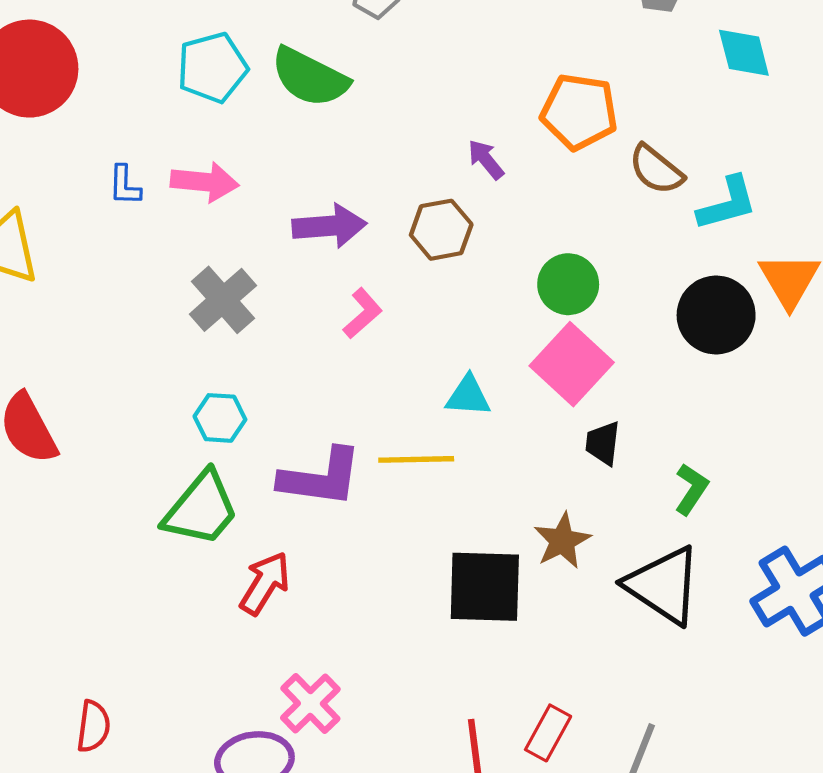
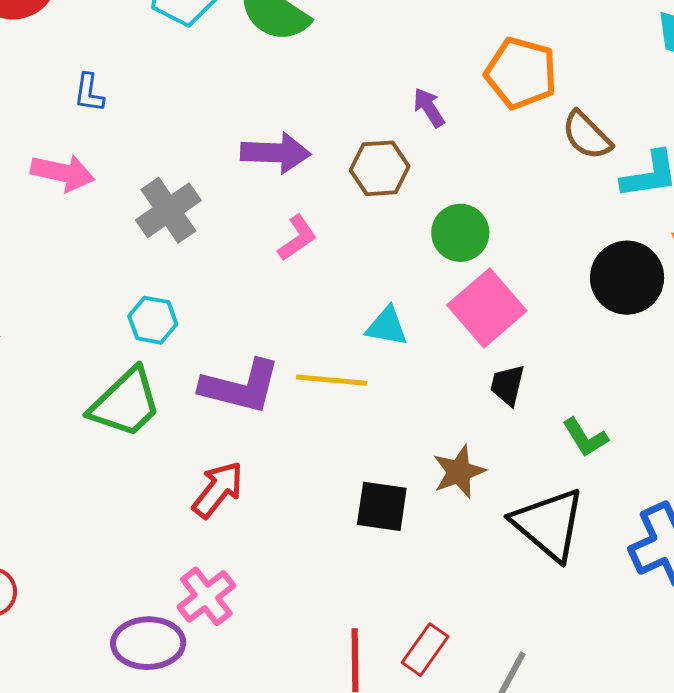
pink arrow: (205, 182) -> (63, 173), moved
green circle: (568, 284) -> (460, 233), moved
green L-shape: (691, 489) -> (585, 437), turned 108
red arrow: (265, 583) -> (218, 489), moved
black square: (485, 587) -> (382, 506), size x0.7

